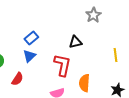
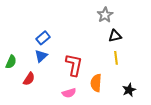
black triangle: (75, 42) -> (115, 36), moved
yellow line: (115, 55) -> (116, 58), moved

